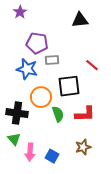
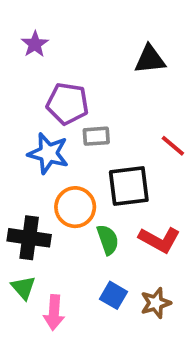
red L-shape: (85, 114) -> (160, 240), turned 30
blue square: (52, 156) -> (113, 295), moved

